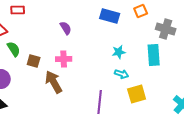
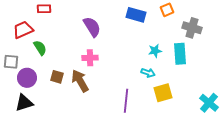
purple semicircle: (66, 28) -> (92, 27), size x1.5
cyan star: (119, 52) -> (155, 51), moved
brown square: (34, 61) -> (57, 77), moved

